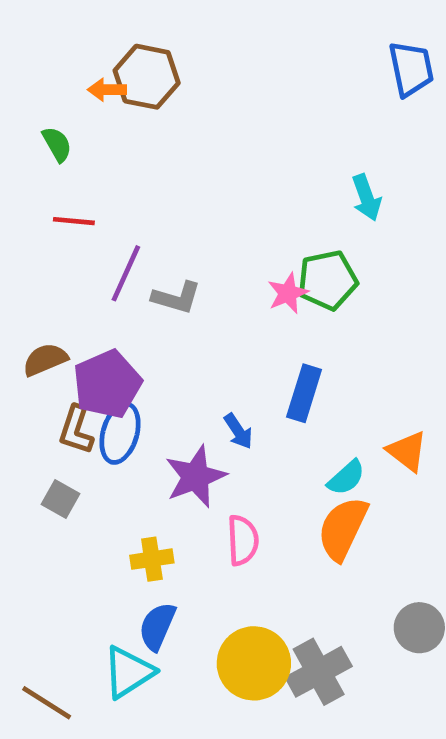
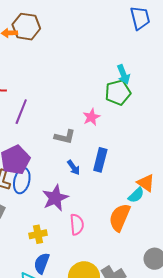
green pentagon: (328, 280) -> (118, 92), moved
gray L-shape: (176, 298) -> (65, 137), moved
blue arrow: (238, 431) -> (74, 168), moved
cyan semicircle: (346, 478) -> (136, 195), moved

